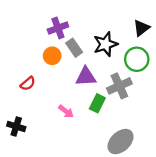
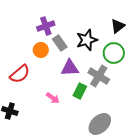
red semicircle: (28, 84) -> (20, 74), size x1.5
gray cross: (119, 86) -> (99, 76), turned -35

